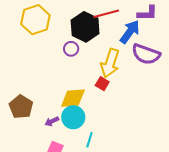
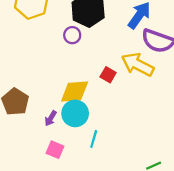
yellow arrow: (110, 63) -> (138, 64), moved, turned 100
purple arrow: (52, 121) -> (51, 118), turned -32

